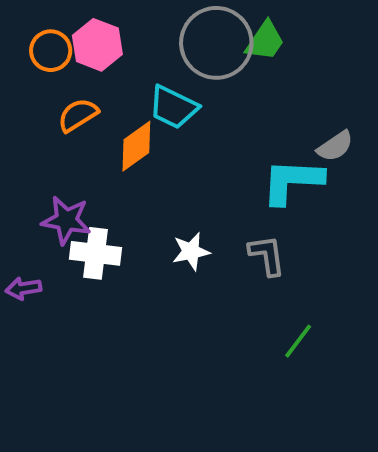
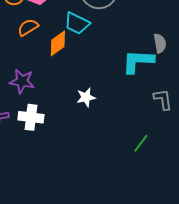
gray semicircle: (335, 146) -> (160, 43), turned -66
white cross: (95, 253) -> (31, 117), moved
gray L-shape: (267, 255) -> (163, 99), moved

